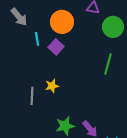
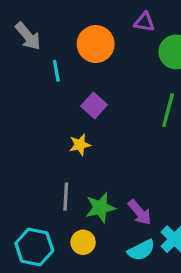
purple square: (56, 47) -> (94, 105), moved
gray line: (32, 96) -> (66, 197), moved

